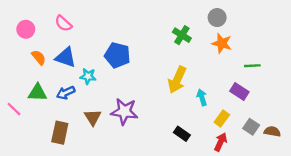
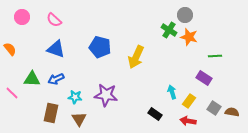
pink circle: (26, 29) -> (22, 17), moved
green cross: (182, 35) -> (169, 30), moved
orange semicircle: (39, 57) -> (10, 49), moved
cyan star: (88, 76) -> (75, 97), moved
yellow arrow: (177, 80) -> (136, 57), moved
cyan arrow: (202, 97) -> (172, 92), moved
brown triangle: (93, 117) -> (79, 119), moved
red arrow: (221, 142) -> (188, 121), turned -105

